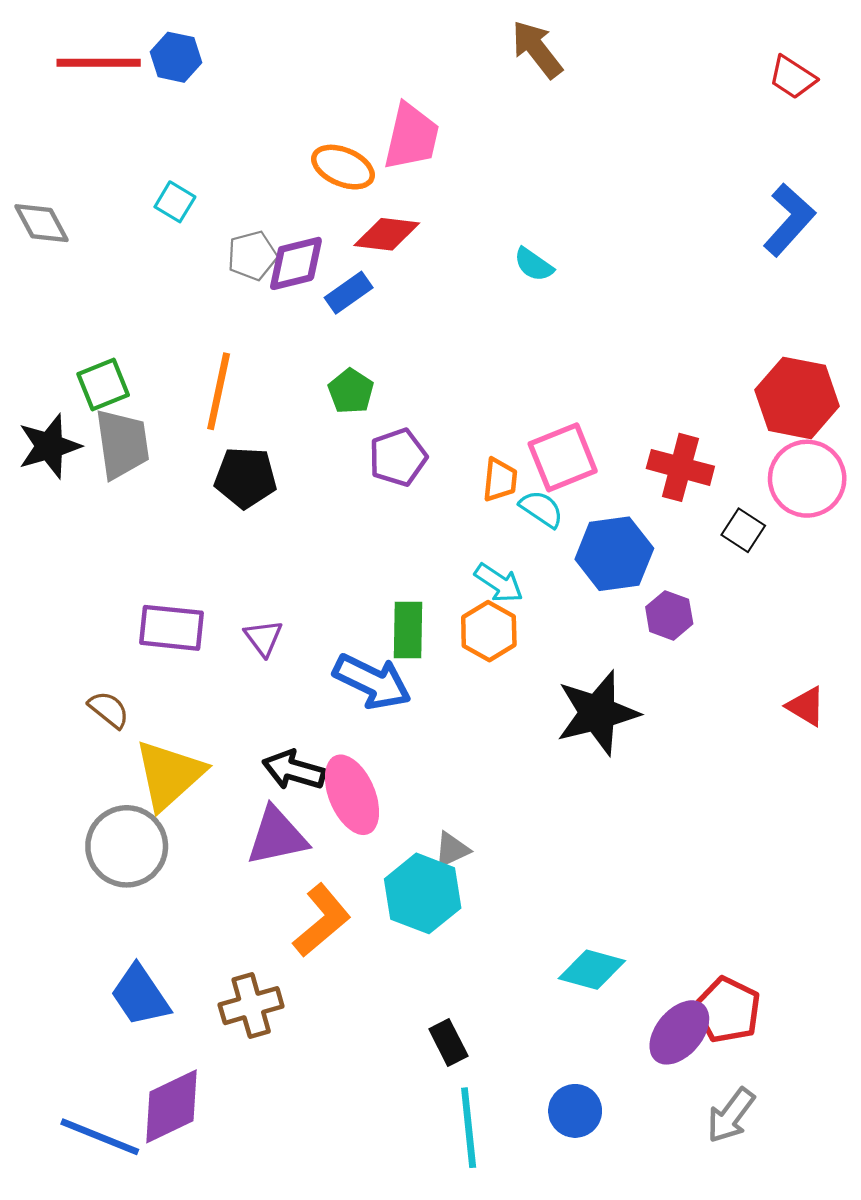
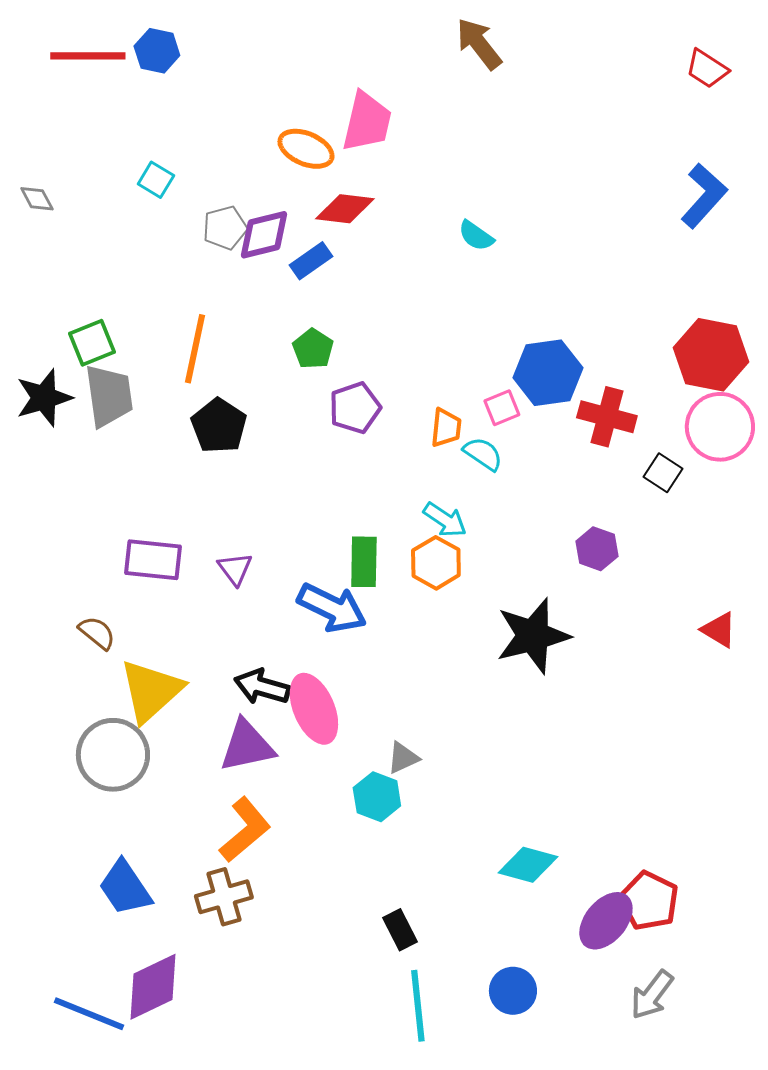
gray diamond: (41, 223) -> (37, 199), size x0.7
pink square: (563, 457) -> (502, 408), size x0.6
black pentagon: (246, 478) -> (219, 426), turned 30
blue hexagon: (614, 554) -> (548, 373), moved
cyan hexagon: (423, 893) -> (377, 797), size x0.7
orange L-shape: (322, 920) -> (245, 830), moved

